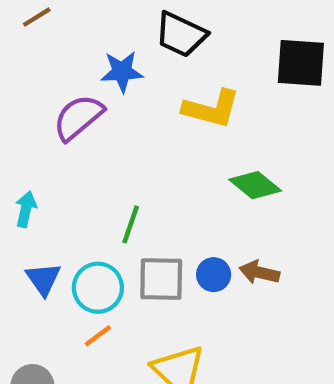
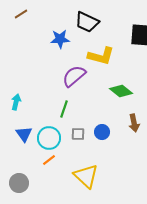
purple semicircle: (78, 117) -> (74, 76), moved
brown arrow: (259, 272) -> (134, 123), moved, turned -114
gray square: (161, 279) -> (78, 134), size x0.6

